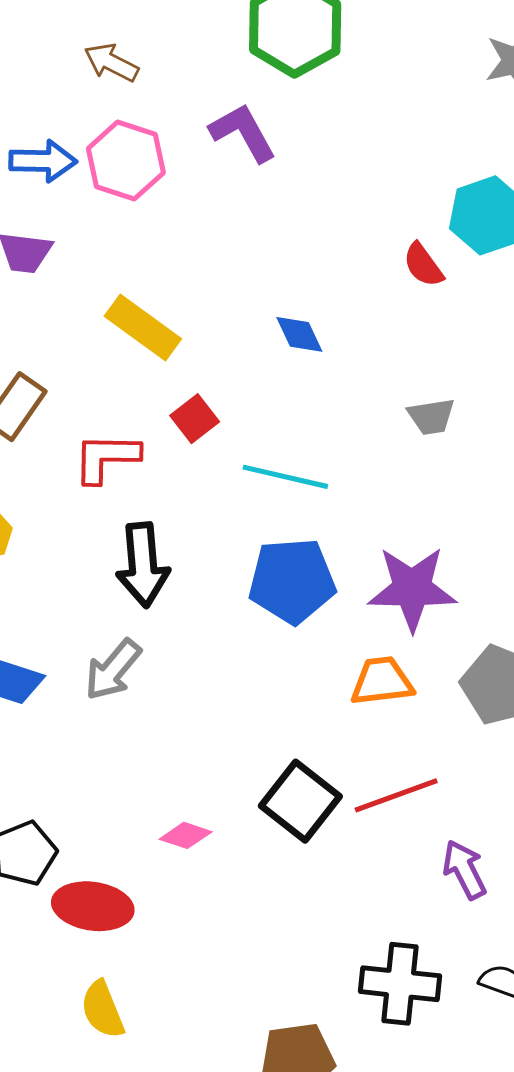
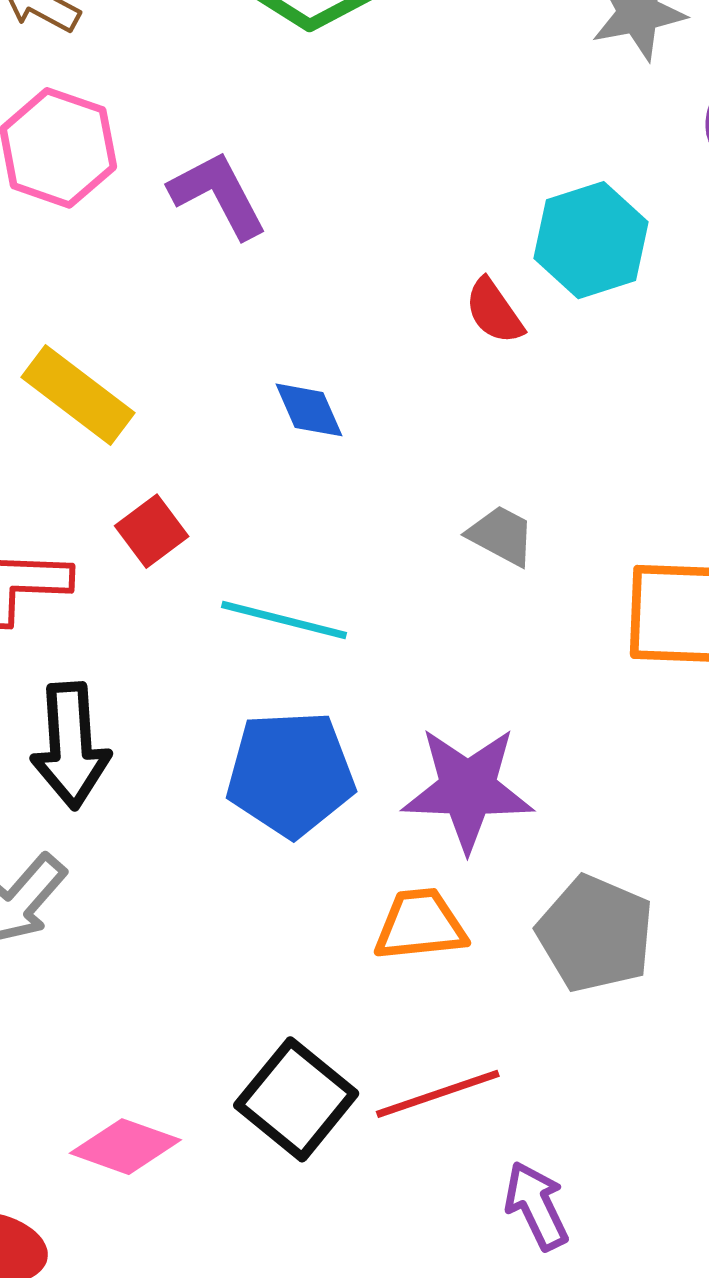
purple L-shape: (243, 133) -> (218, 195), moved
gray trapezoid: (431, 417) -> (501, 535), turned -144
pink diamond: (186, 835) -> (125, 1147), size x1.4

